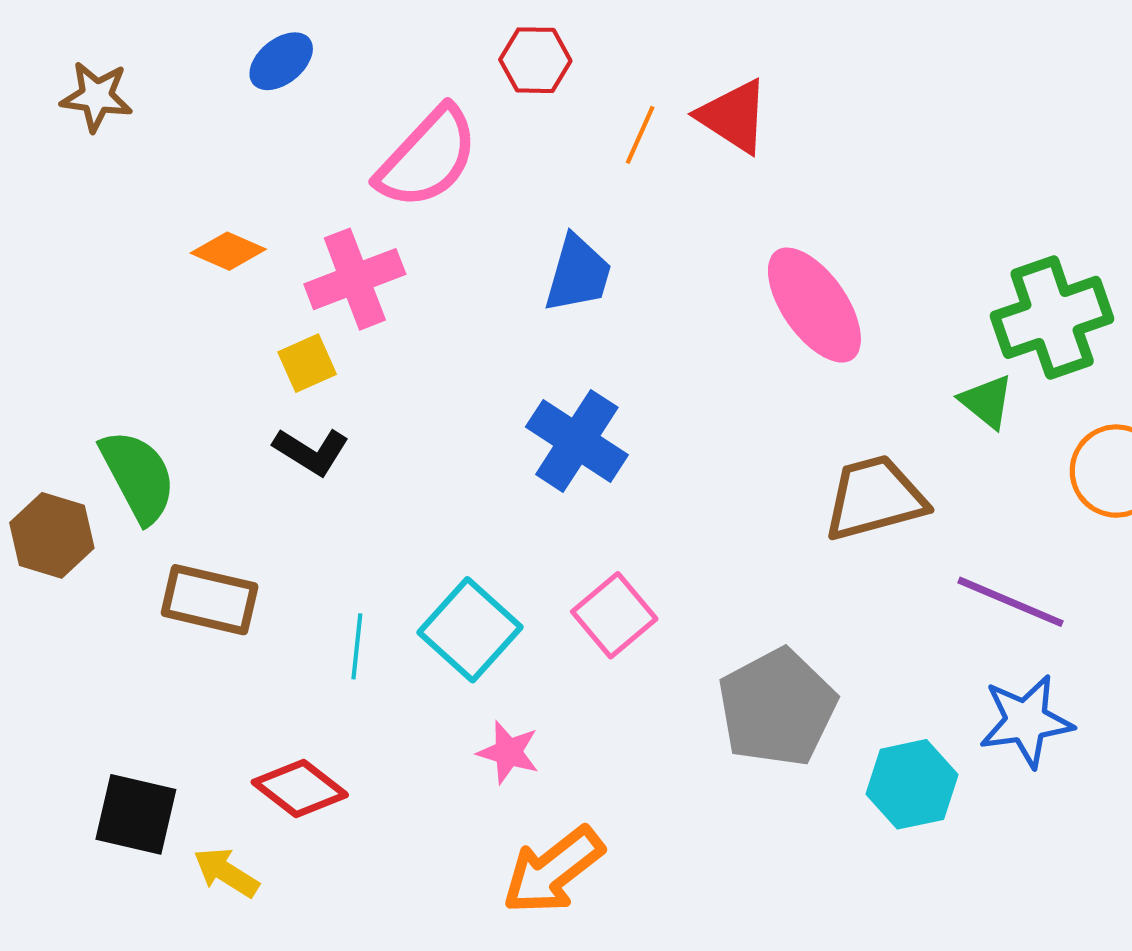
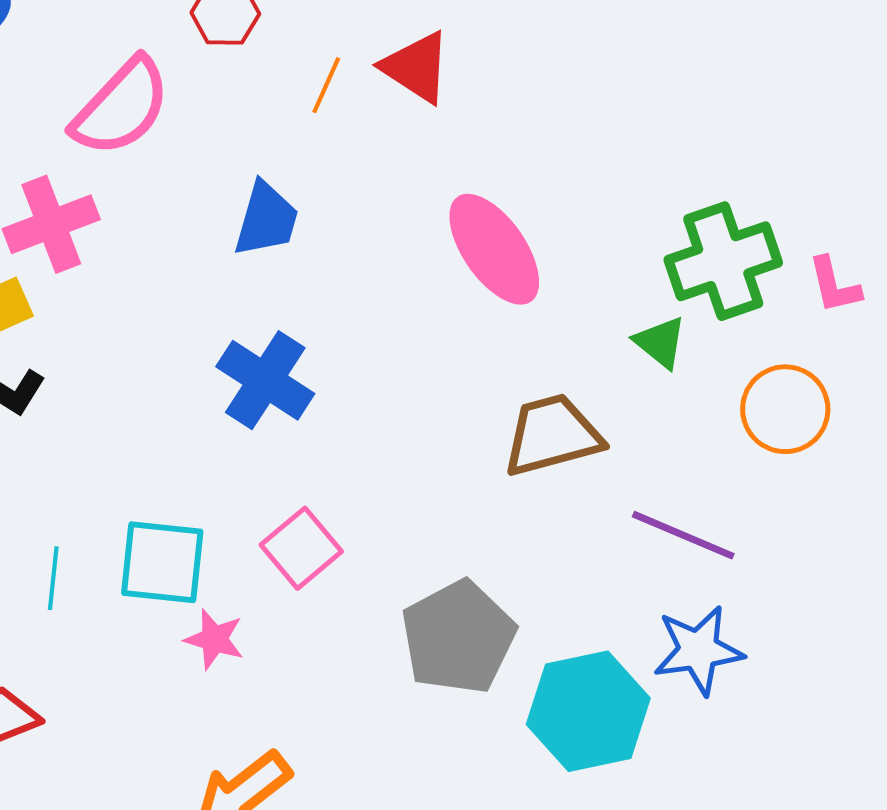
cyan square: (470, 630) -> (162, 562), turned -36
pink star: (508, 752) -> (214, 639), moved
cyan hexagon: (912, 784) -> (588, 711), size x1.4

